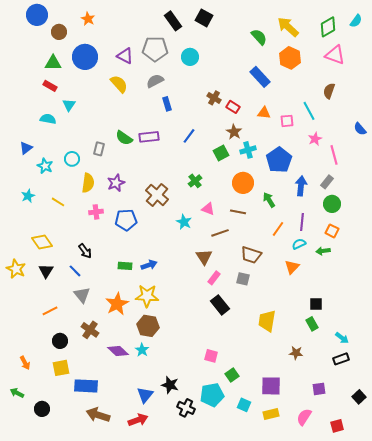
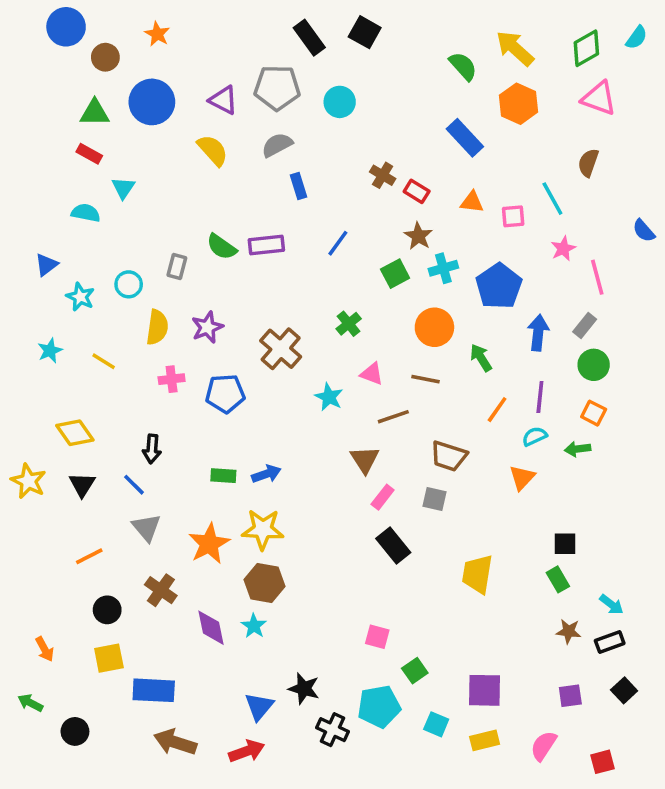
black arrow: (85, 251) -> (152, 449), turned 42
purple diamond: (118, 351) -> (211, 628), turned 35
brown star: (296, 353) -> (569, 631), moved
black square: (359, 397) -> (624, 690), moved

